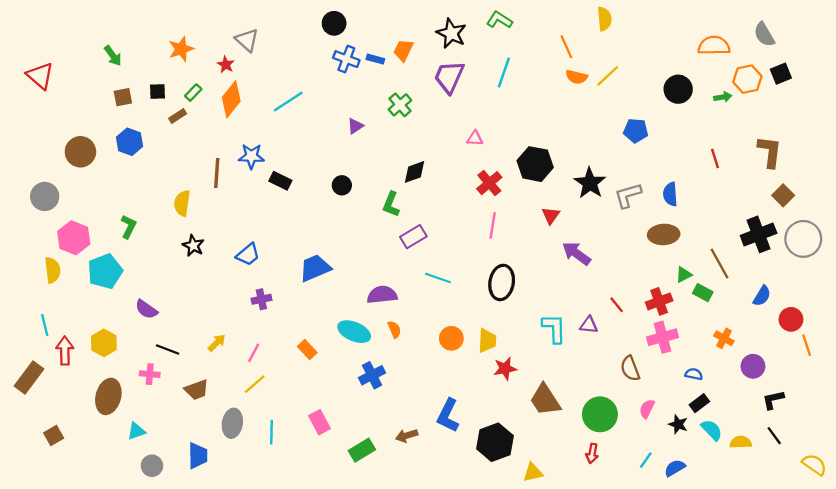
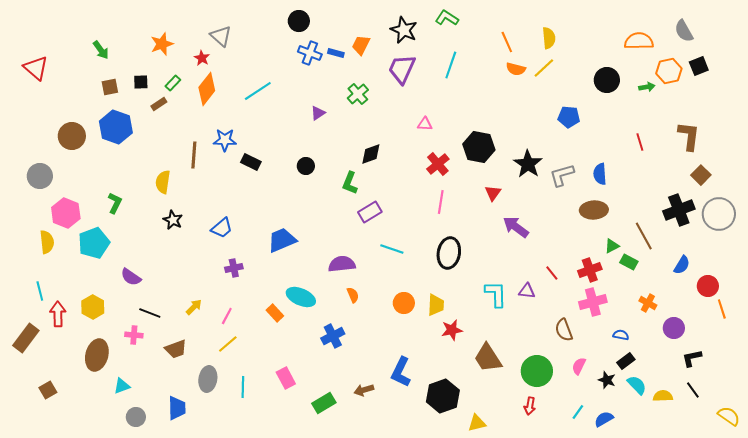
yellow semicircle: (604, 19) -> (549, 38), moved
blue hexagon: (130, 142) -> (116, 127), size x1.4
cyan ellipse: (354, 332) -> (301, 297), moved

